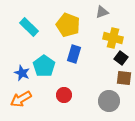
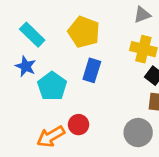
gray triangle: (102, 12) -> (142, 15), moved
blue star: (22, 73) -> (26, 66), moved
orange arrow: (21, 99) -> (51, 136), moved

